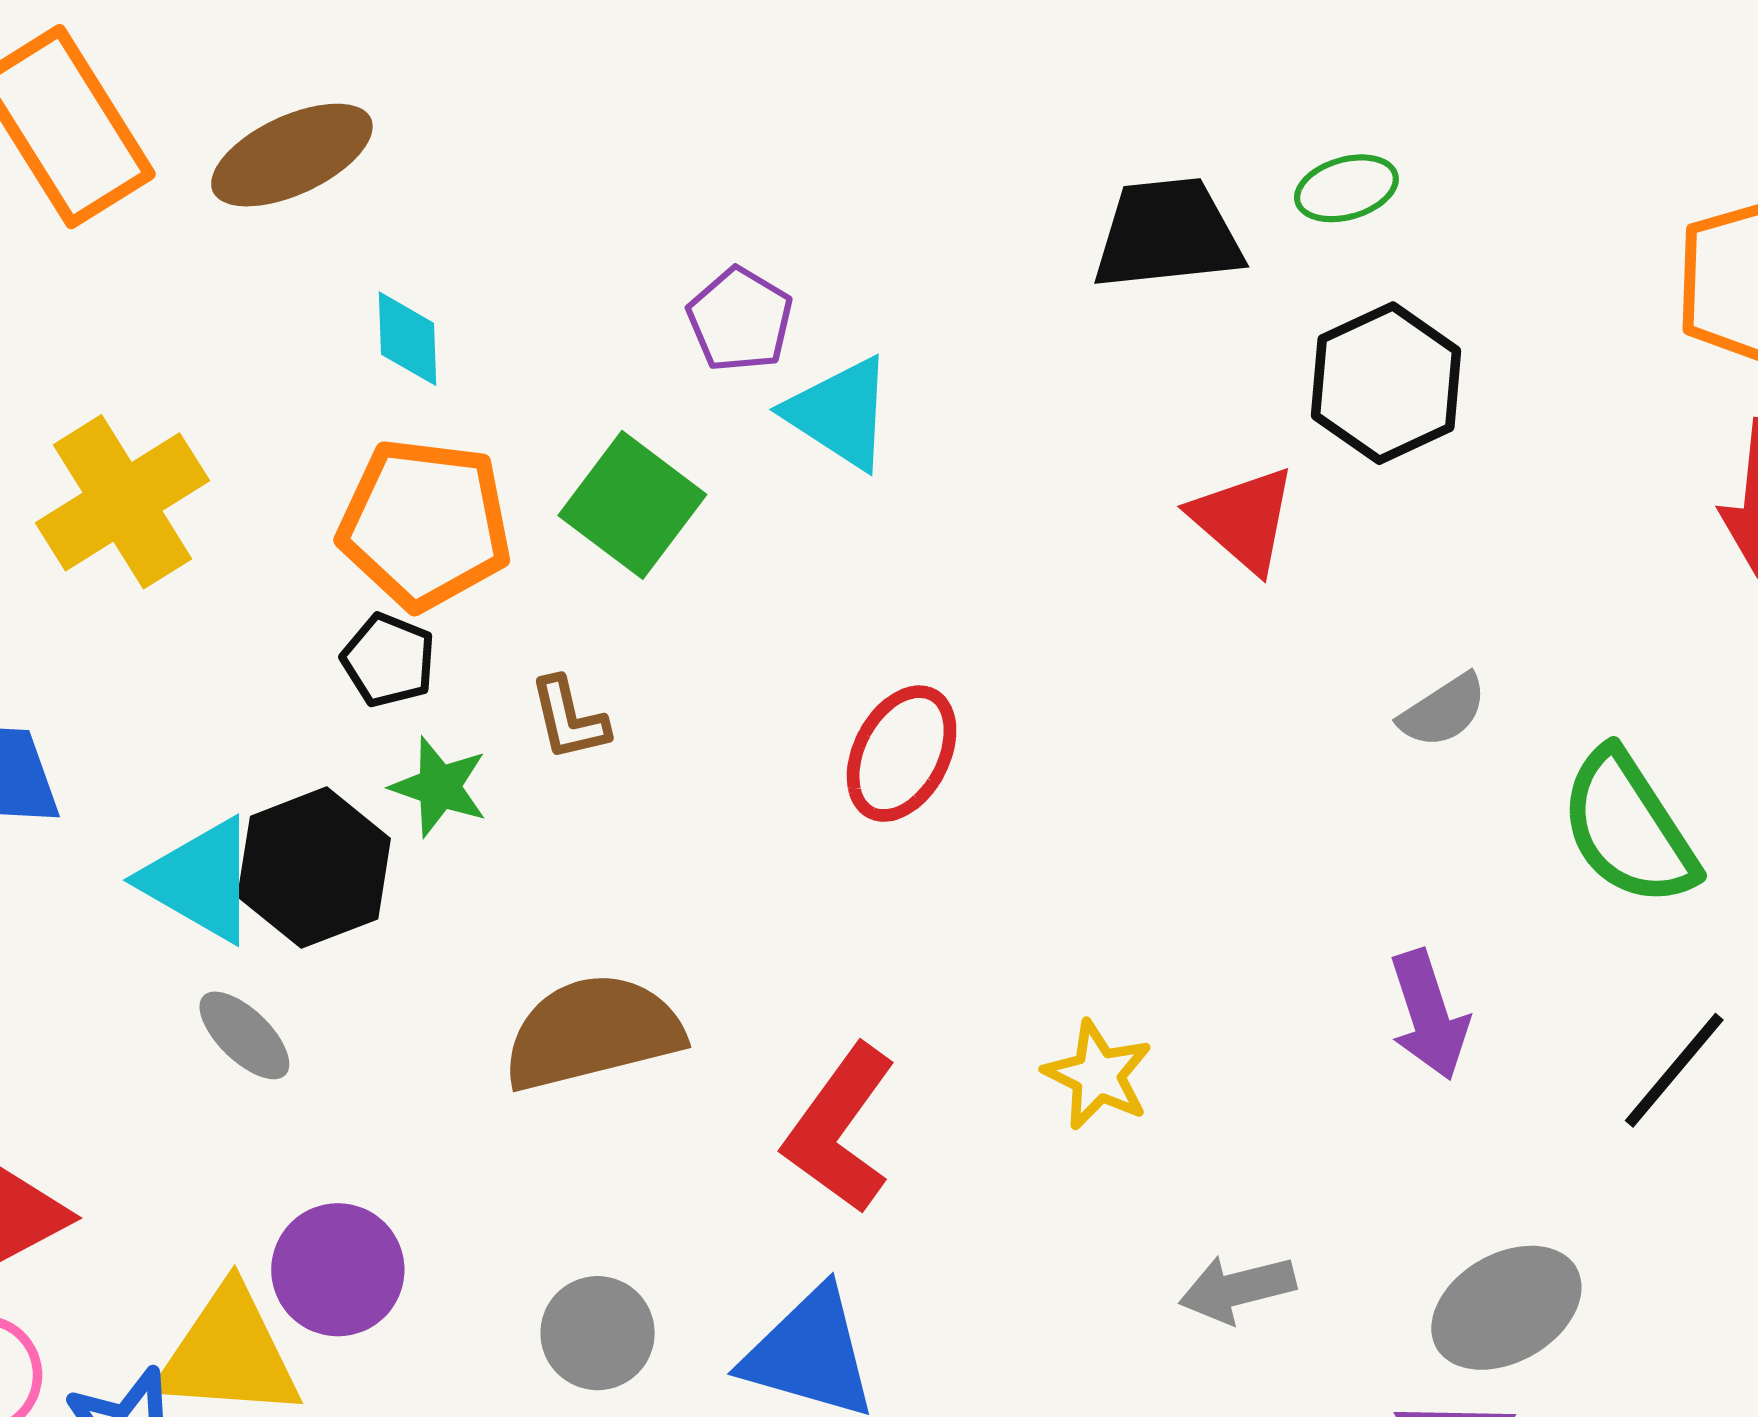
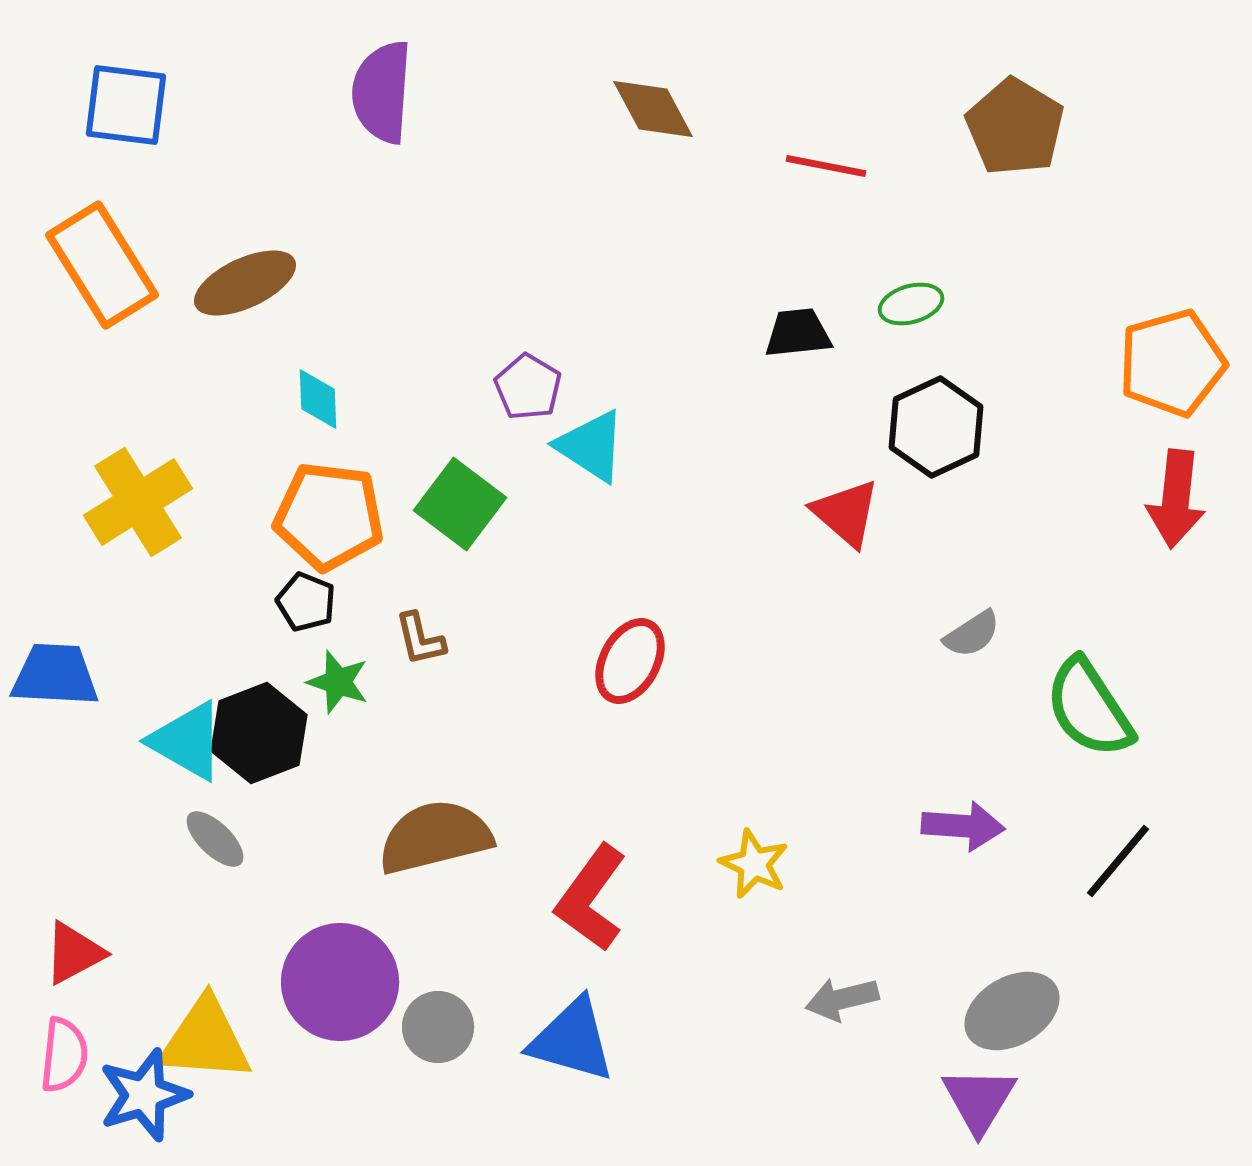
black trapezoid: (1168, 234) -> (798, 333), size x0.7
purple arrow: (1429, 1015) -> (963, 826), turned -68
purple circle: (338, 1270) -> (340, 982), moved, size x1.4

